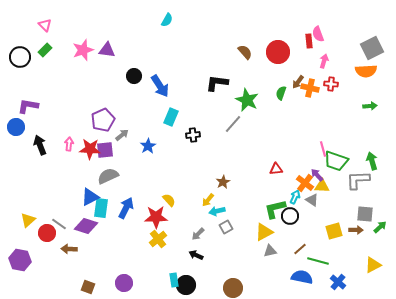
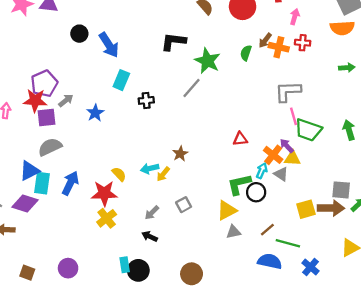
red star: (90, 149) -> (35, 100), moved
gray L-shape: (358, 180) -> (288, 91), moved
cyan arrow: (217, 211) -> (150, 168), moved
brown arrow: (356, 230) -> (331, 208), size x1.6

